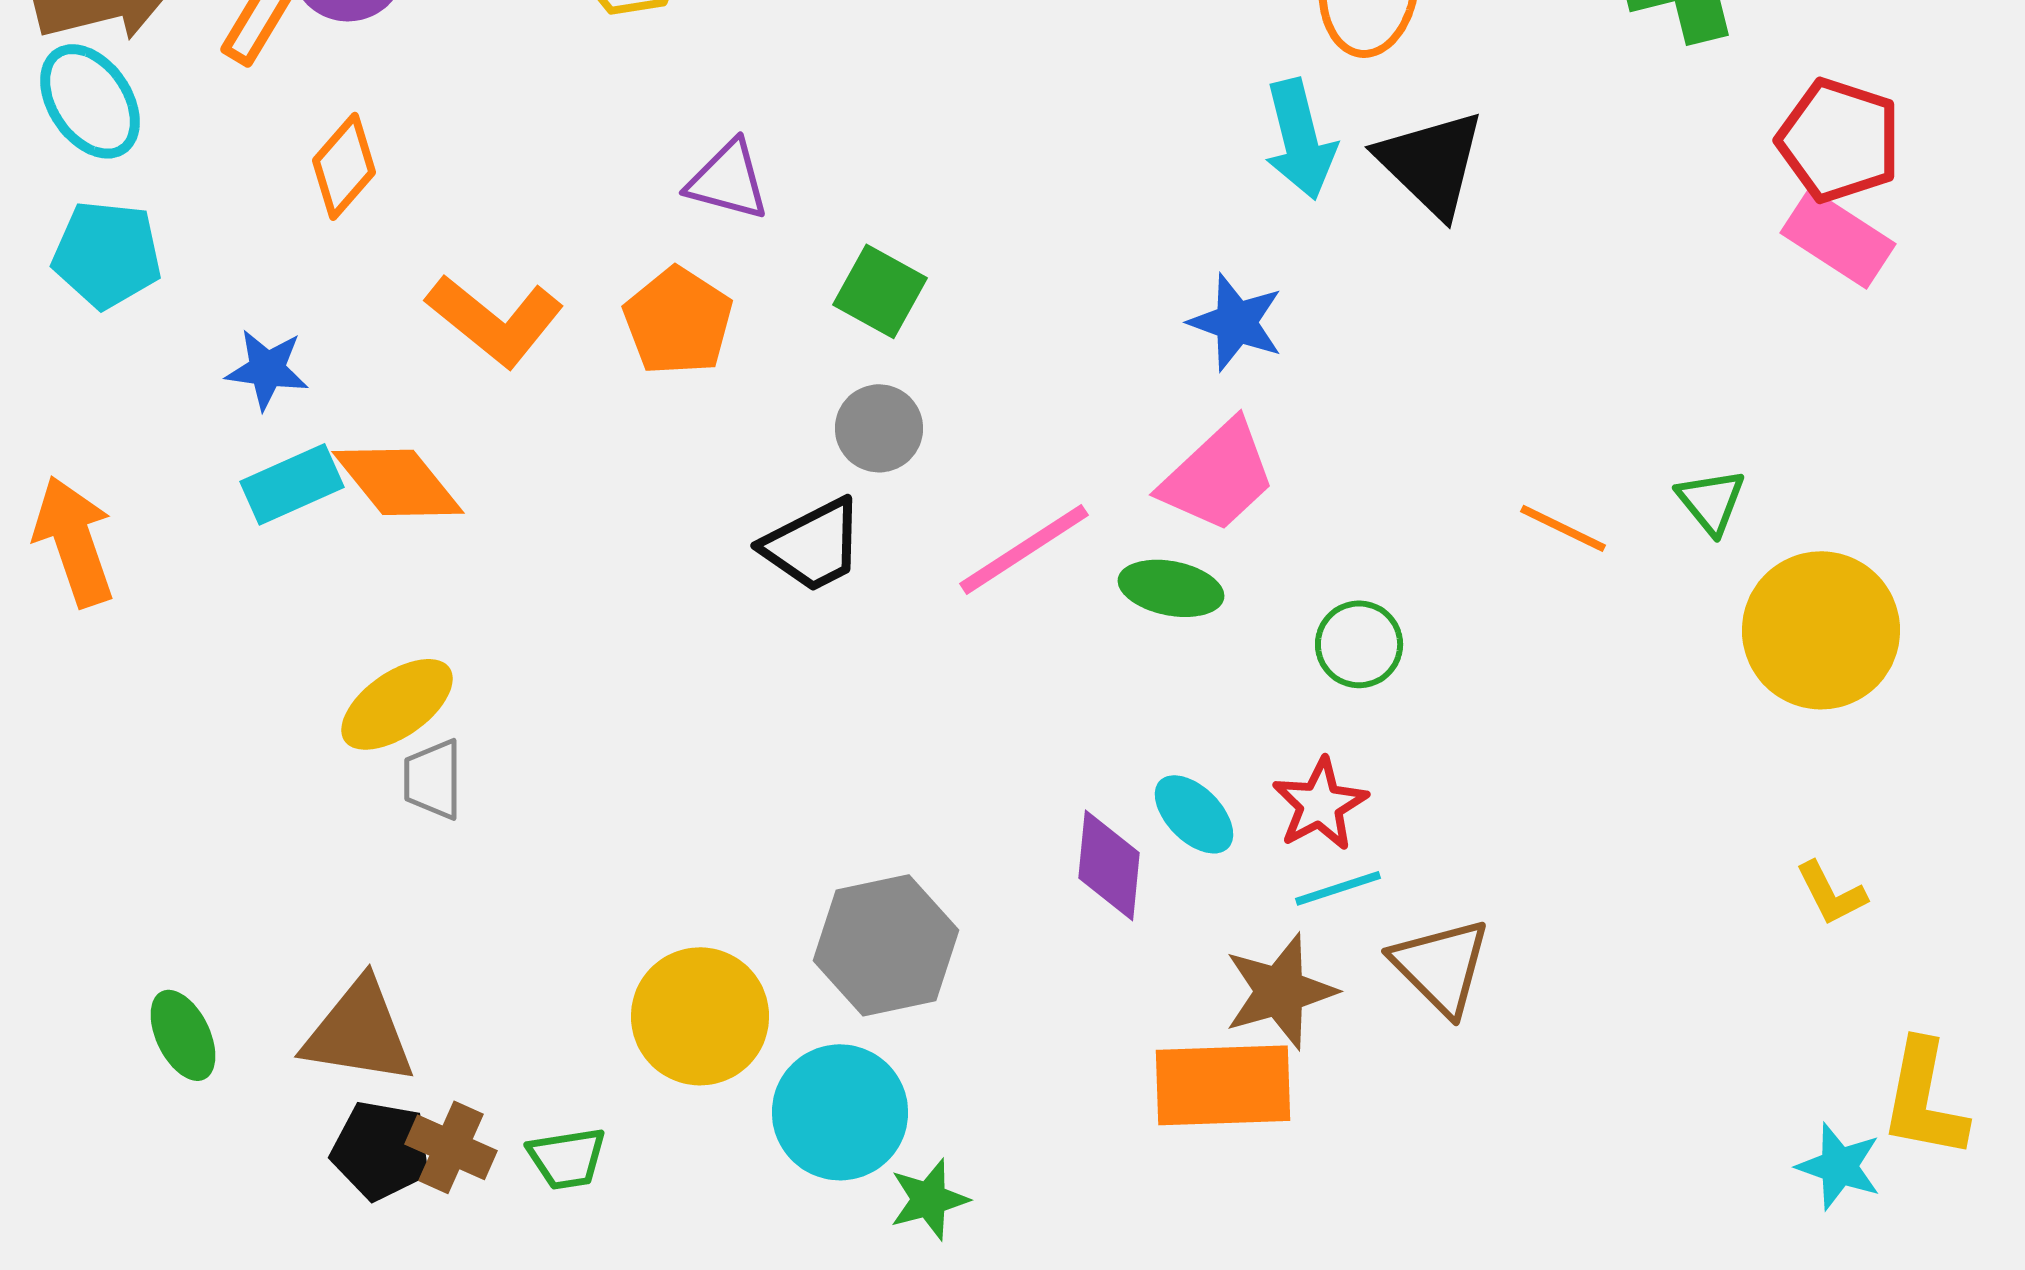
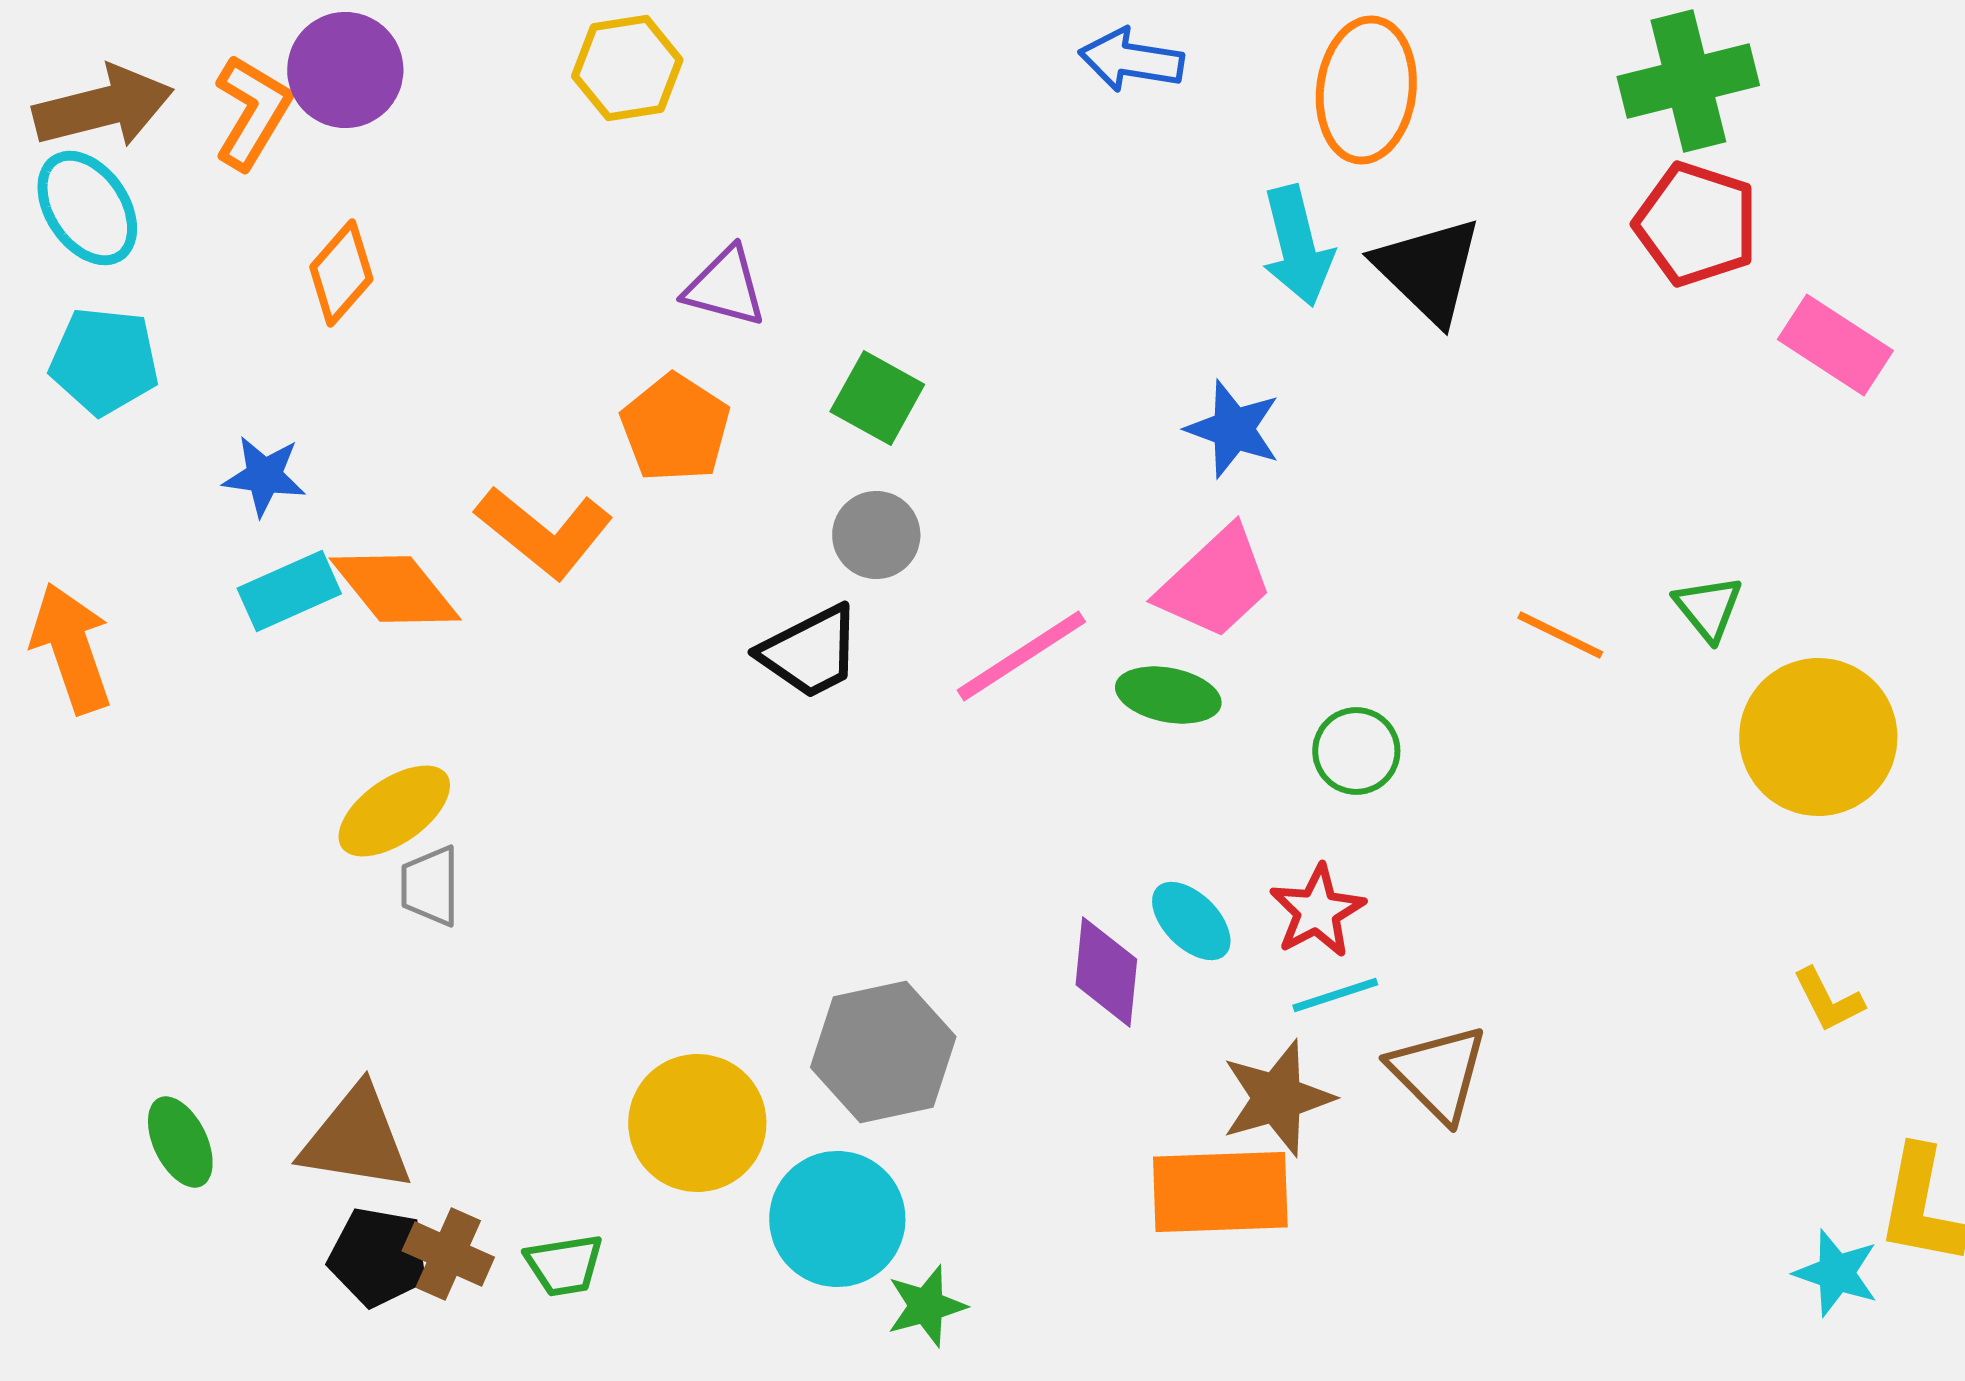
red pentagon: (1839, 140) -> (1696, 224), moved
orange L-shape: (495, 320) -> (544, 532), moved

